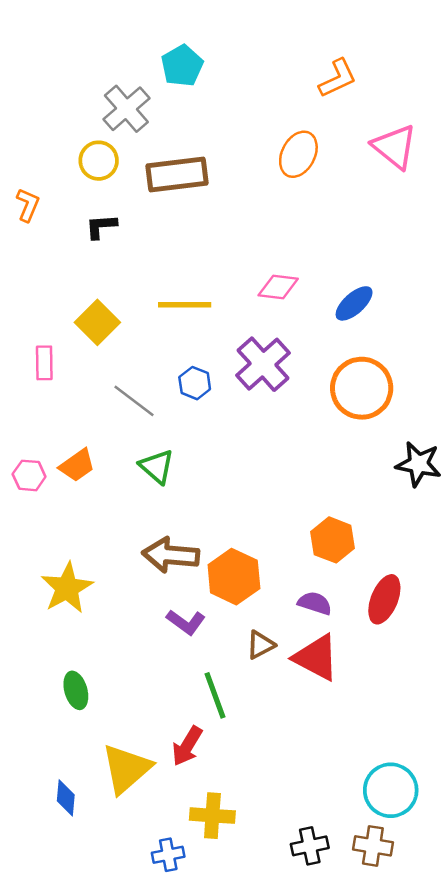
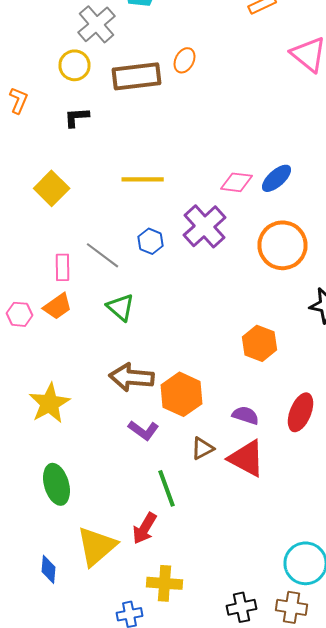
orange ellipse: (298, 154) -> (184, 60), moved, size x0.7
pink diamond: (278, 287) -> (236, 182), moved
yellow square: (97, 322) -> (52, 188), moved
pink rectangle: (44, 363) -> (62, 267), moved
orange hexagon: (333, 540) -> (260, 343), moved
green ellipse: (76, 690) -> (56, 484), size x1.4

